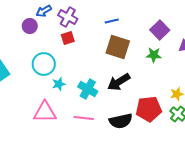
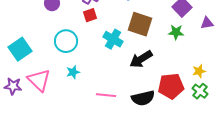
cyan star: (59, 84) -> (73, 72), moved
cyan cross: (88, 89) -> (113, 39), moved
pink triangle: (45, 112) -> (39, 80), moved, turned 45

